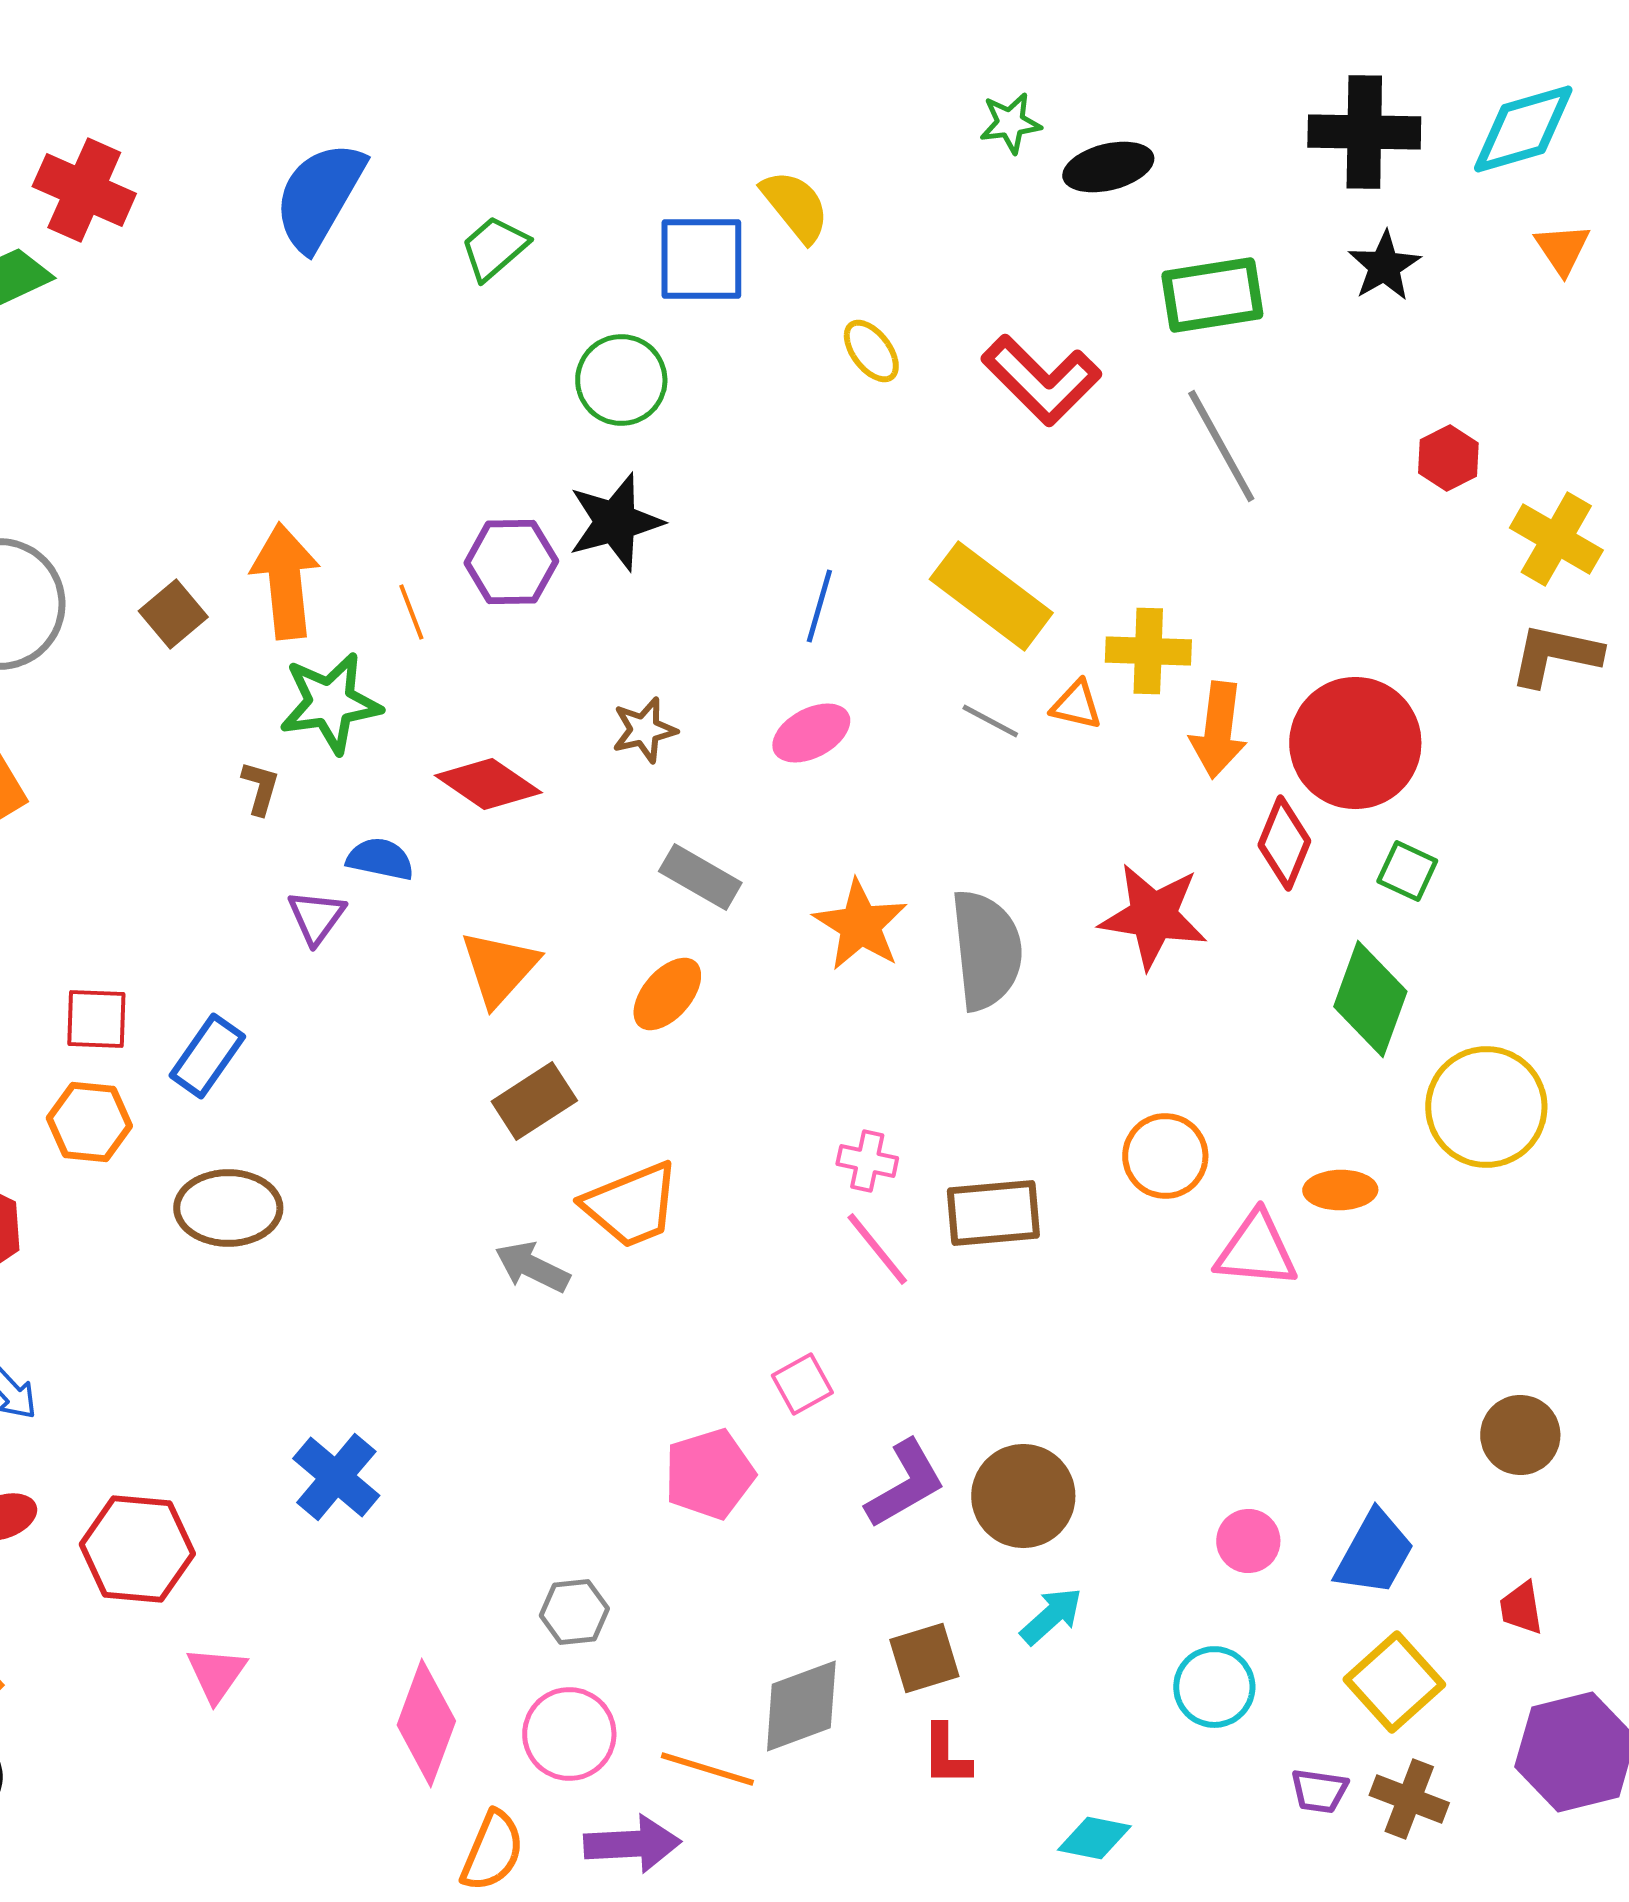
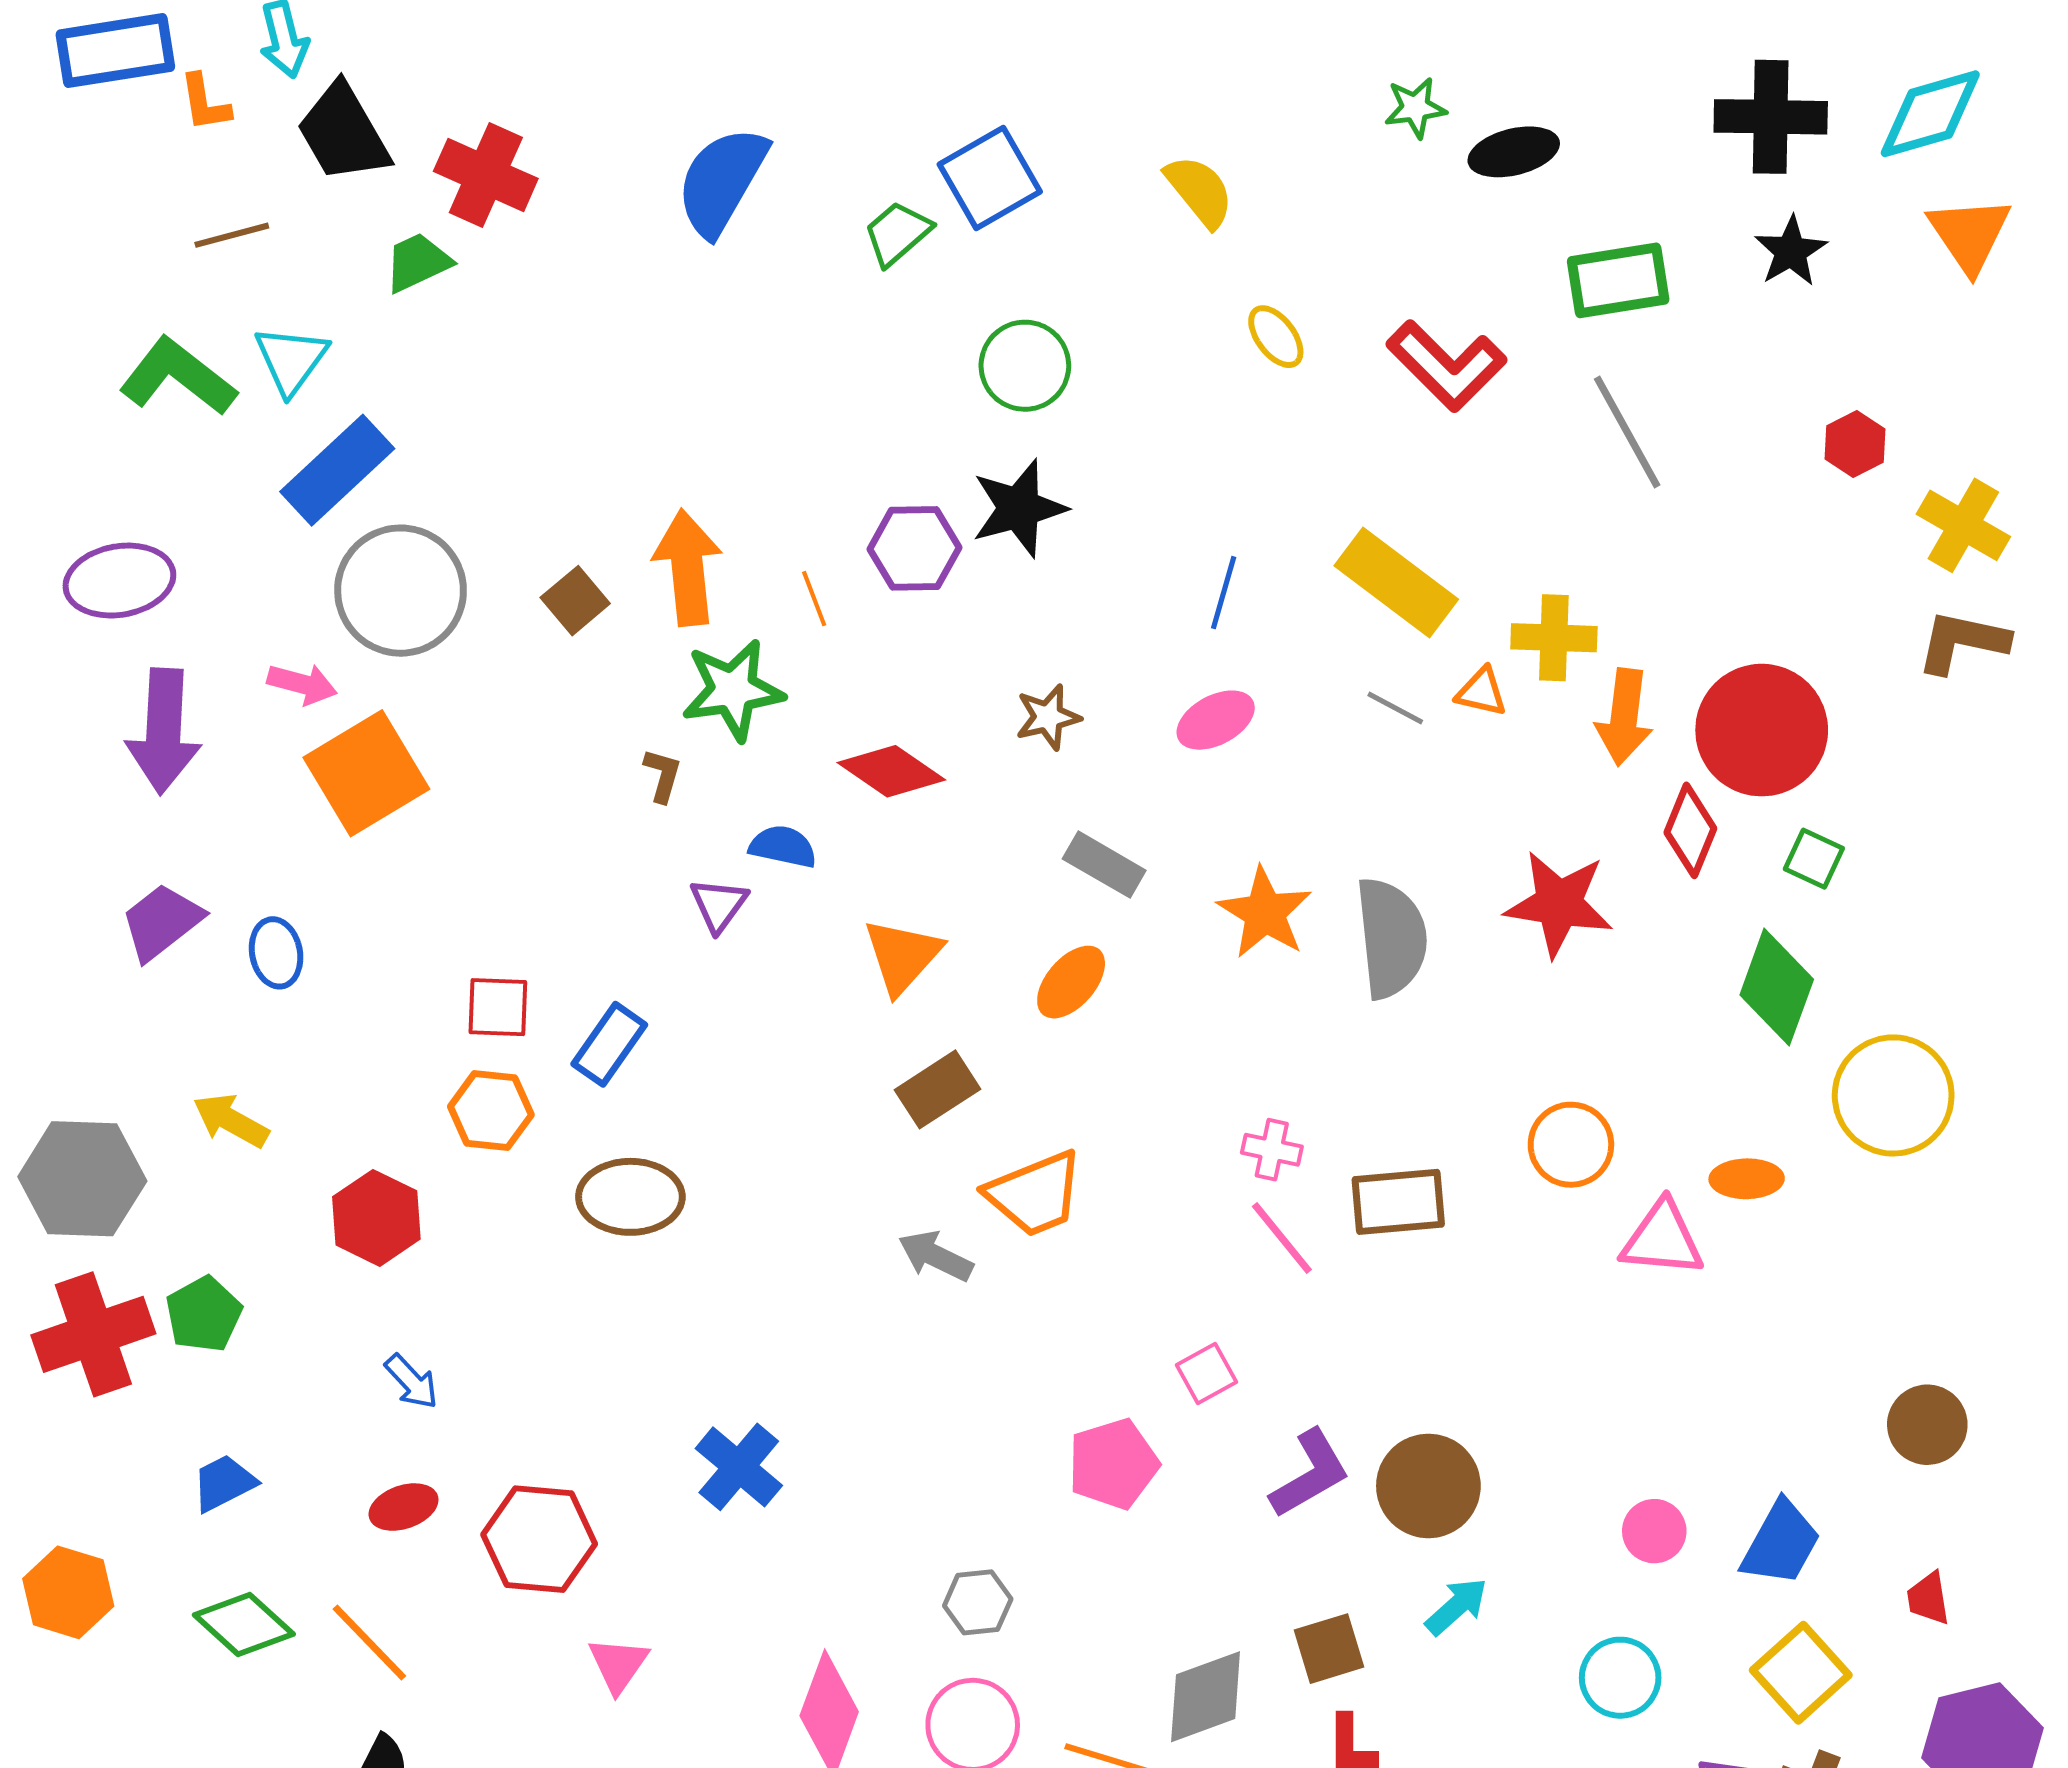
orange triangle: (1562, 249) -> (1969, 234), size x1.5
blue square: (701, 259) -> (990, 178), moved, turned -30

